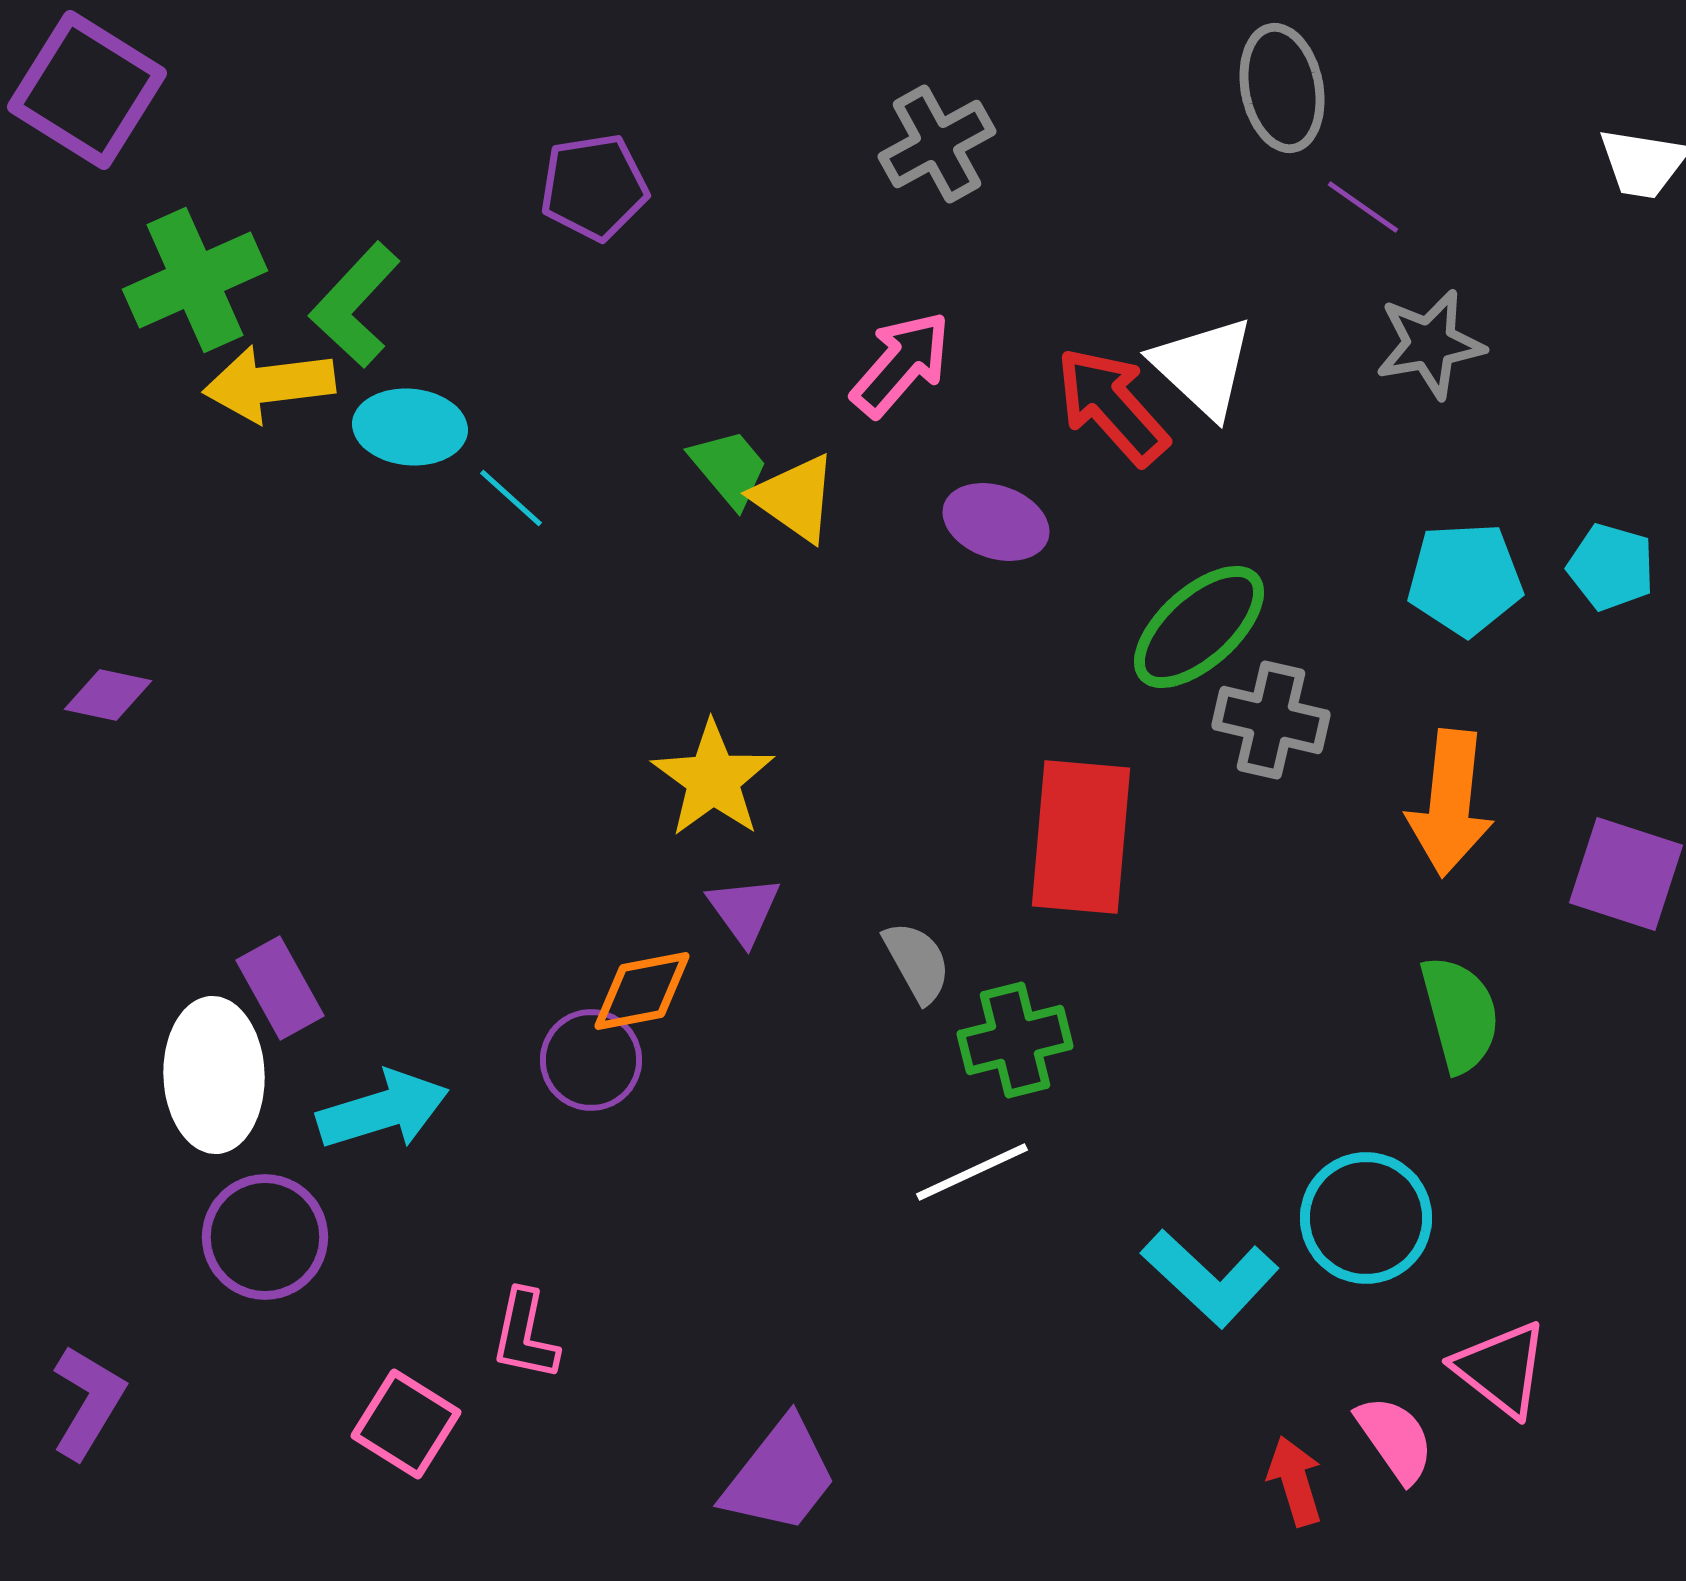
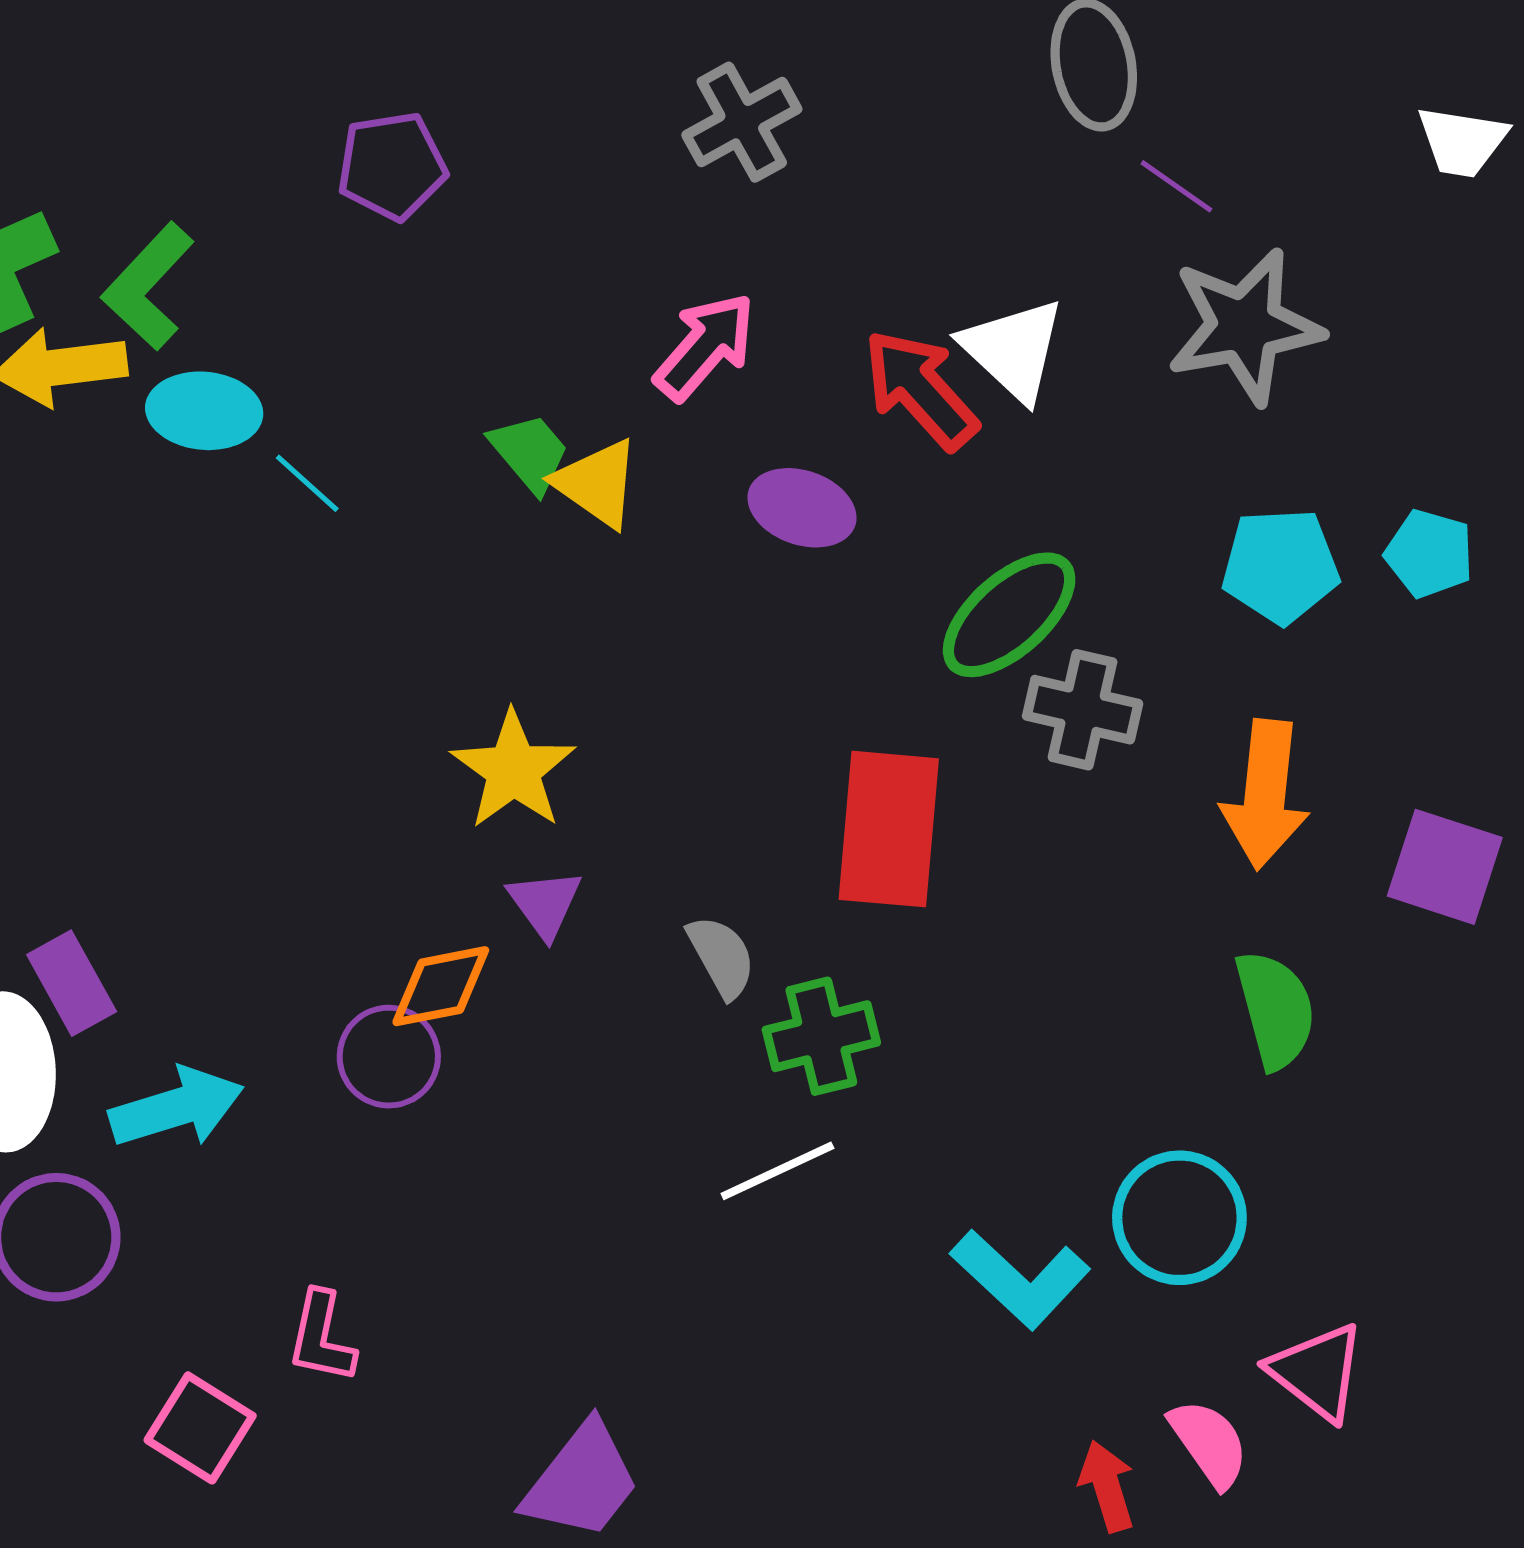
gray star: (1430, 344) -> (1245, 326), size x1.4

